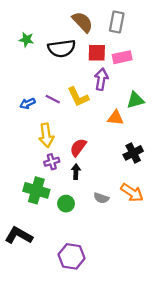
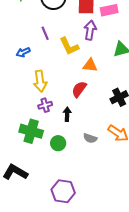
purple line: (53, 99) -> (45, 33), moved, turned 40
orange triangle: (116, 118) -> (90, 65), moved
red semicircle: (78, 147) -> (79, 89), moved

